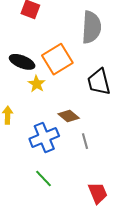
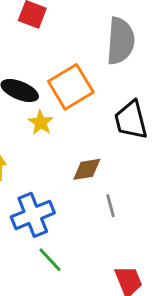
brown diamond: (69, 116) -> (87, 169), turned -50
blue cross: (44, 137) -> (33, 215), moved

